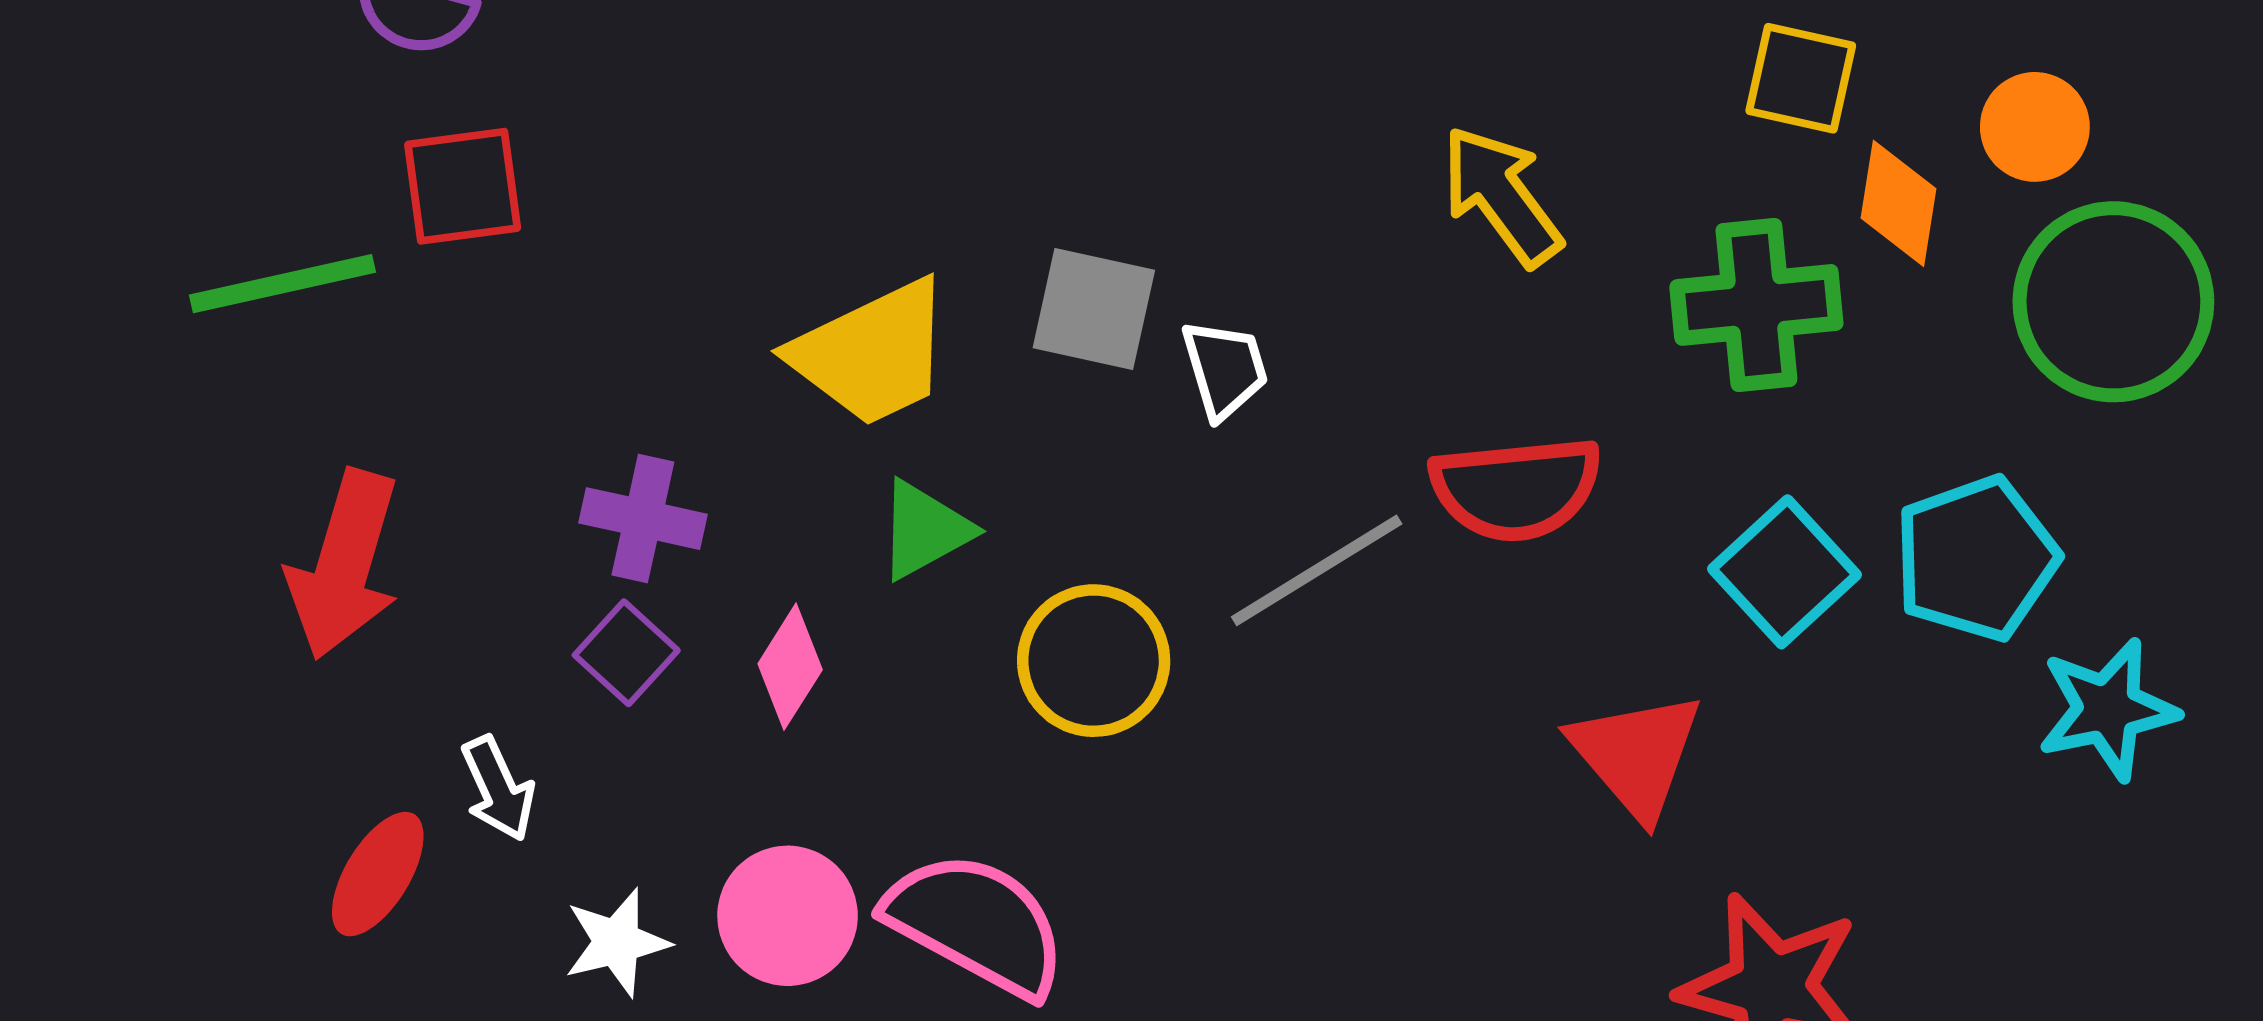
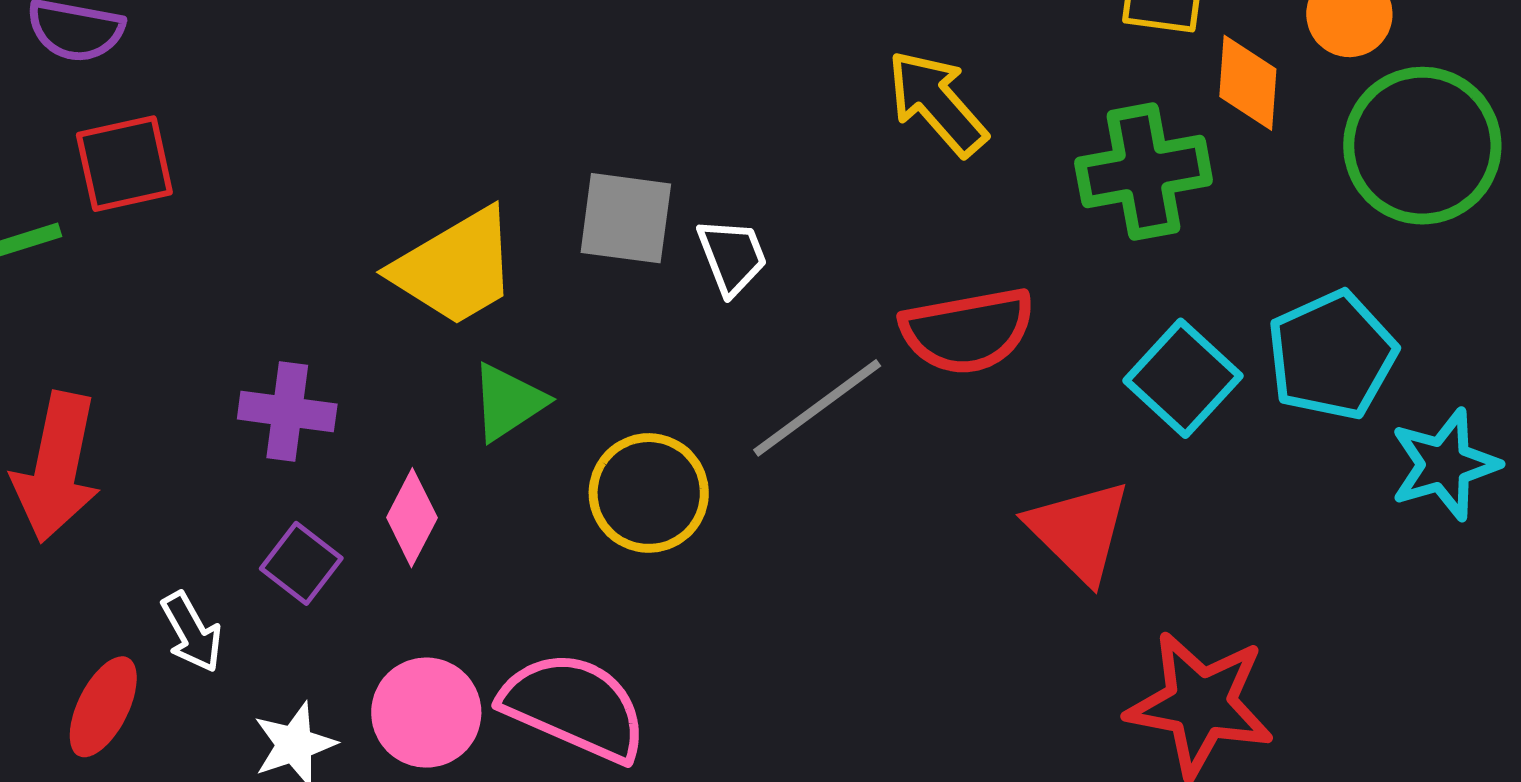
purple square: (626, 653) -> (301, 563), moved

